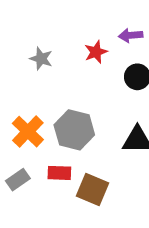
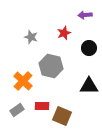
purple arrow: (131, 35) -> (85, 15), moved
gray hexagon: (74, 130) -> (51, 66), moved

